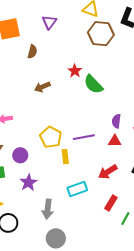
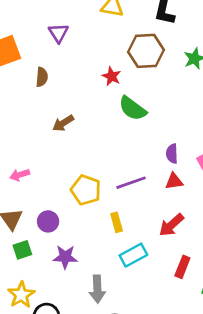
brown hexagon: (101, 34) -> (146, 51), moved
red star: (75, 71) -> (112, 76), moved
yellow rectangle: (65, 157) -> (117, 222), moved
purple star: (28, 183) -> (65, 257), turned -30

